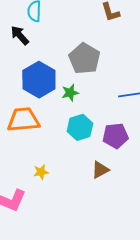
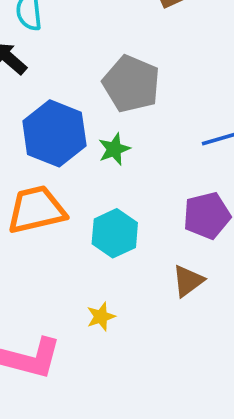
cyan hexagon: (80, 127) -> (115, 233), moved
yellow star: (41, 172) -> (101, 317), moved

